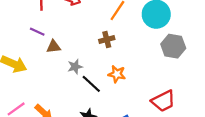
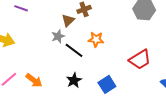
brown triangle: (54, 47) -> (68, 20), moved, turned -32

